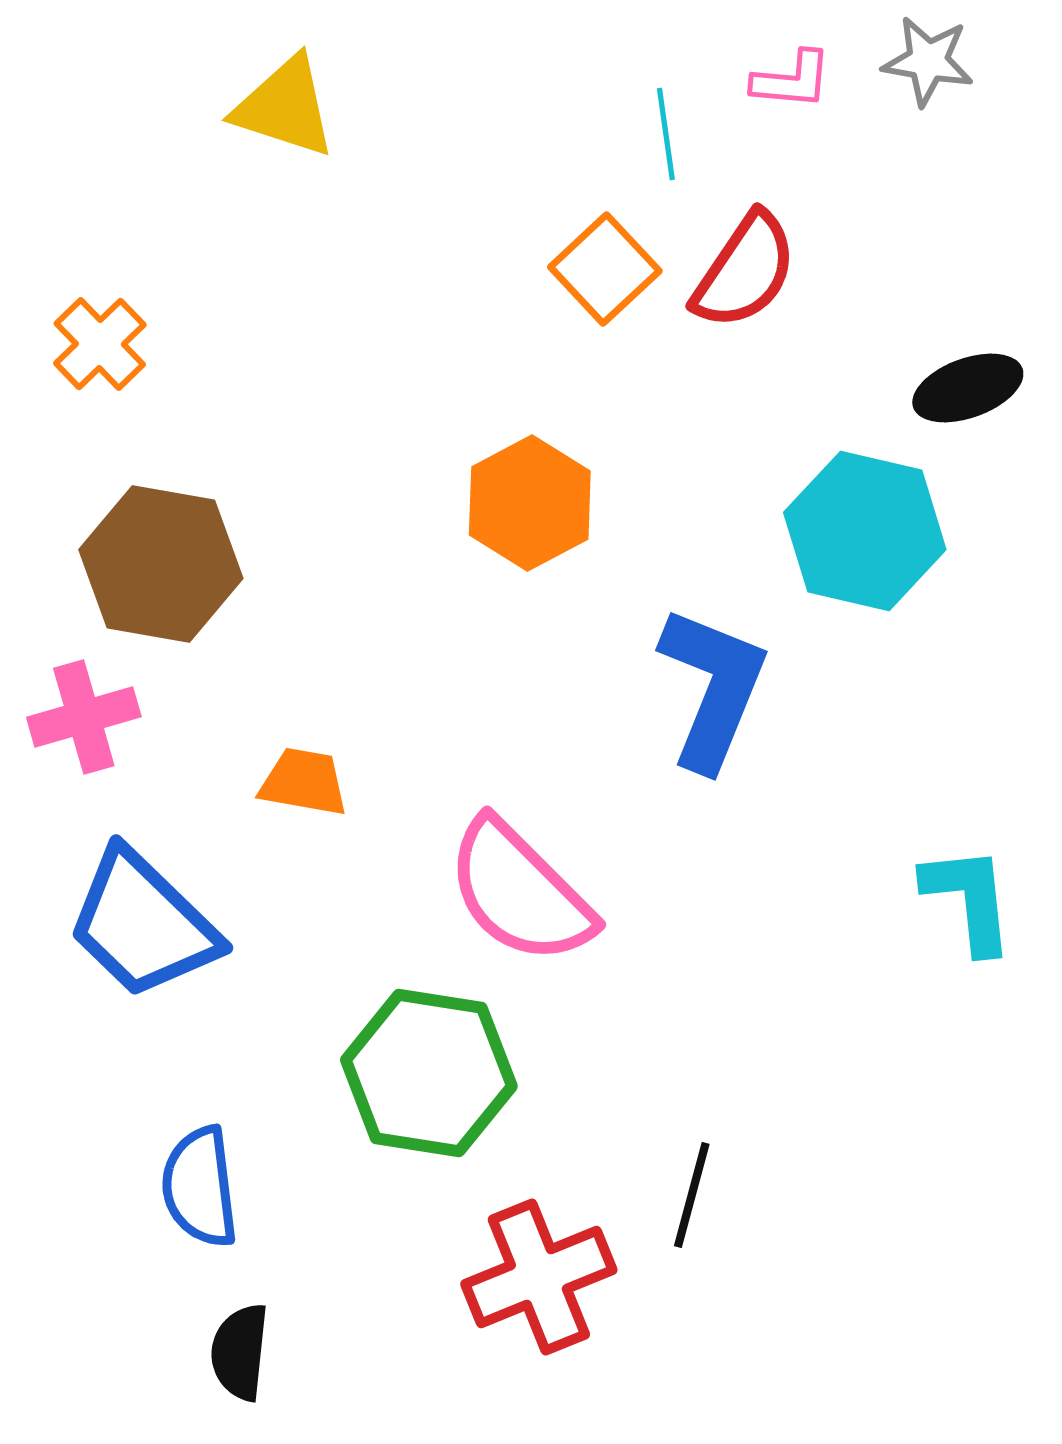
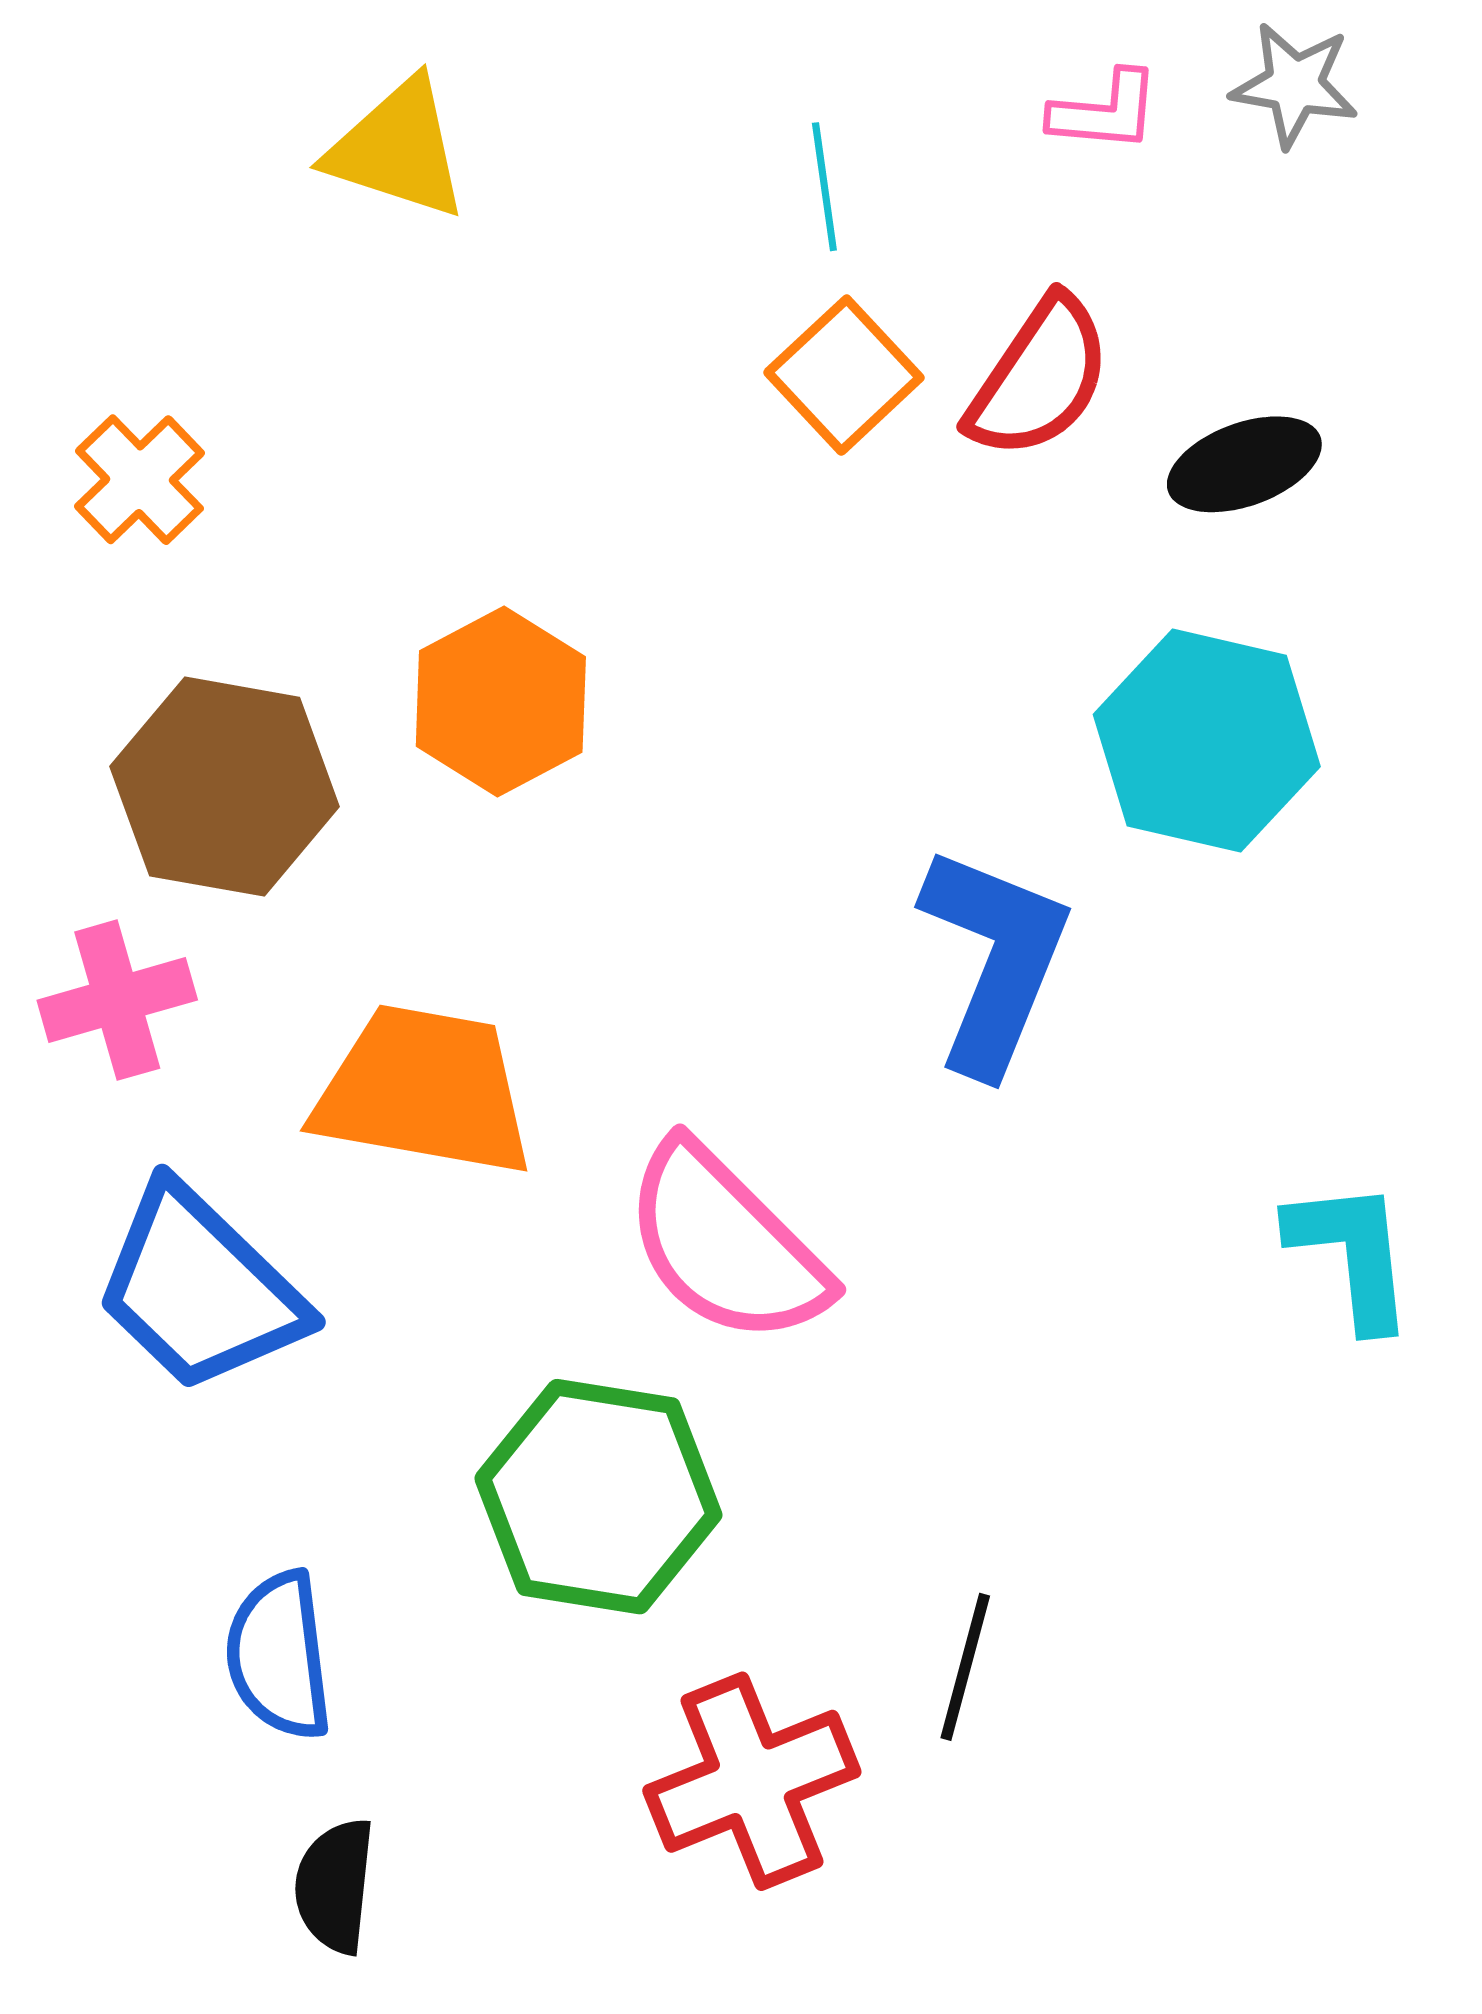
cyan line: (666, 134) -> (824, 187), moved
black ellipse: (968, 388) -> (1244, 464), moved
orange hexagon: (530, 503) -> (501, 701), moved
orange trapezoid: (304, 782) -> (424, 1091), size x1.8

